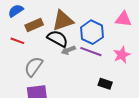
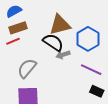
brown rectangle: (34, 25) -> (18, 28), moved
red line: (17, 41) -> (13, 41), turned -48
purple line: (91, 52) -> (91, 70), moved

